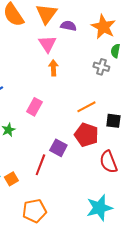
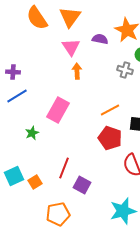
purple semicircle: (68, 26) -> (100, 39), moved
pink rectangle: (34, 107) -> (58, 110), size x1.4
purple square: (58, 148) -> (82, 185), moved

